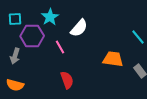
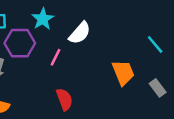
pink line: (60, 47) -> (56, 57), turned 56
orange trapezoid: (113, 59) -> (123, 73), turned 60

